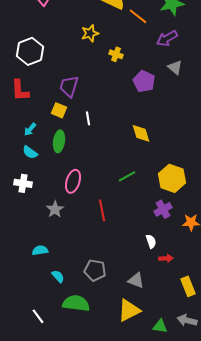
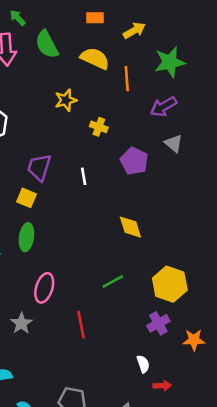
orange line: (138, 16) -> (127, 79), turned 48
white line: (88, 118) -> (84, 176), moved

